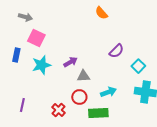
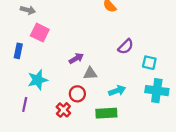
cyan star: (41, 65) -> (38, 80), moved
cyan square: (138, 66) -> (149, 63), turned -32
red circle: (79, 97) -> (77, 94), moved

